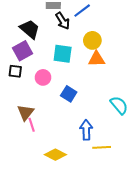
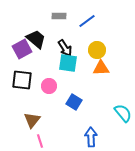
black arrow: (63, 21) -> (65, 48), moved
purple square: (22, 51) -> (22, 49), moved
black square: (15, 71) -> (22, 80), size x1.5
pink line: (32, 125) -> (40, 141), moved

